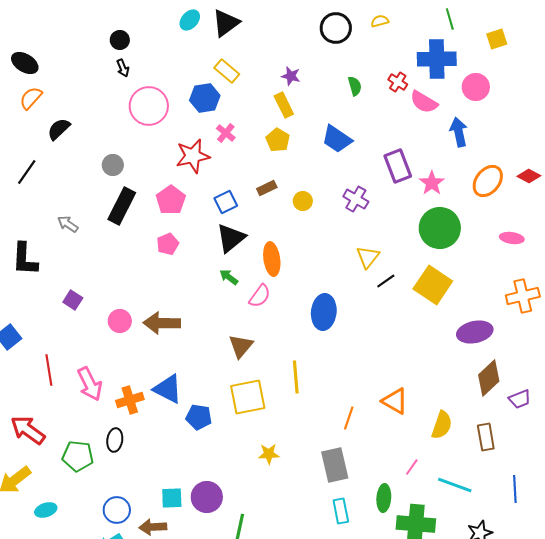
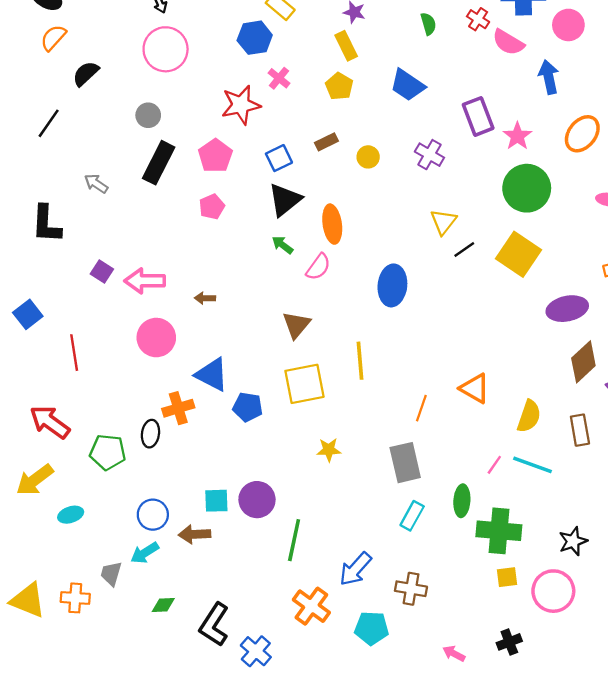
pink circle: (149, 106) -> (166, 49), moved
pink circle: (120, 321) -> (156, 338), moved, size x1.4
brown arrow: (162, 323) -> (205, 298), size x0.5
pink arrow: (90, 384) -> (145, 281), moved, turned 116
orange cross: (130, 400) -> (178, 408), moved
cyan line: (455, 485) -> (532, 465), moved
cyan rectangle: (341, 511) -> (412, 516), turned 40

